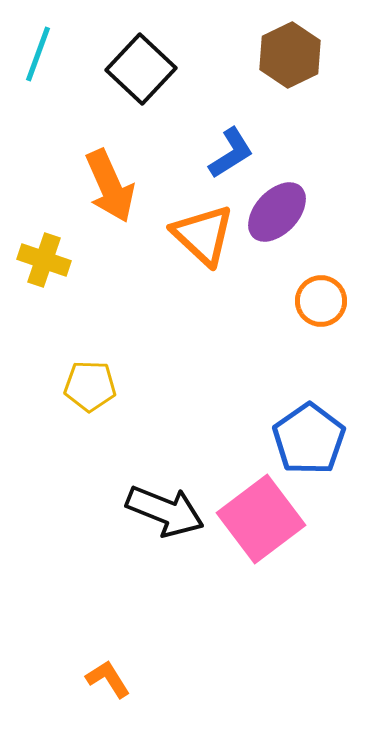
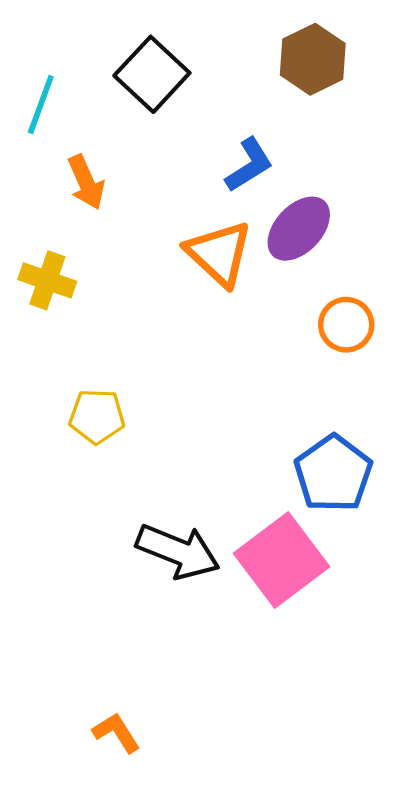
cyan line: (38, 54) -> (41, 104), moved
orange arrow: (110, 186) -> (86, 182), moved, size x0.7

